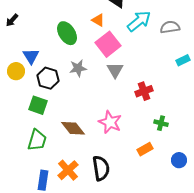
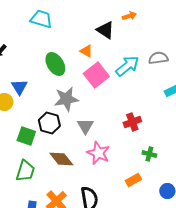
cyan arrow: (139, 21) -> (127, 66), moved
gray star: (78, 68) -> (66, 99), size x1.4
gray triangle: (115, 70) -> (85, 126), moved
black hexagon: (48, 78) -> (49, 123), moved

